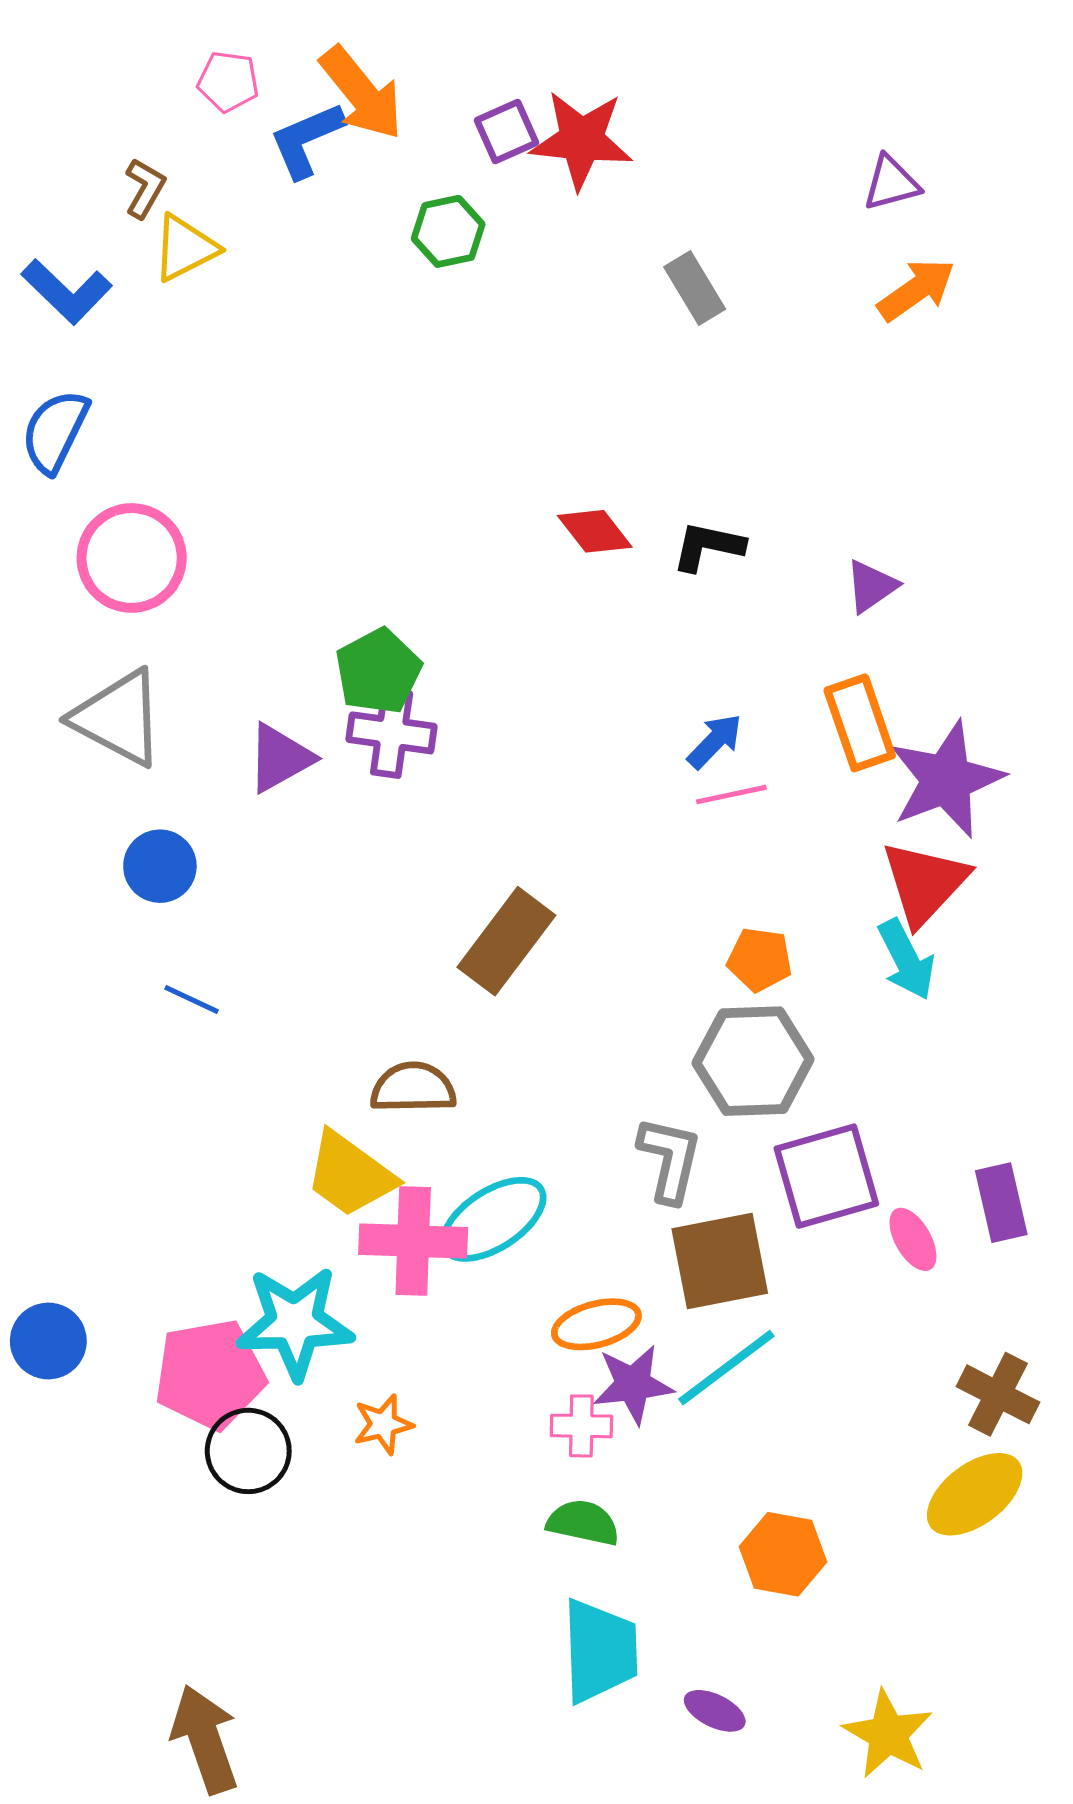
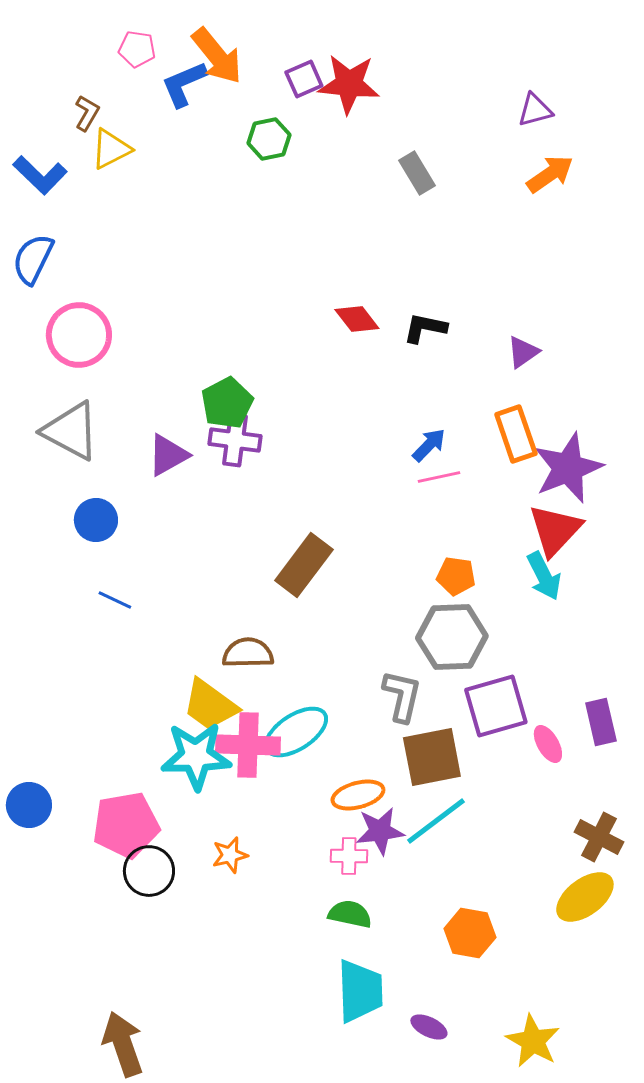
cyan star: (295, 1323) -> (196, 756), moved

